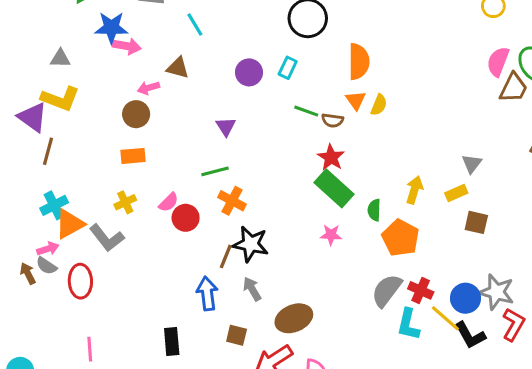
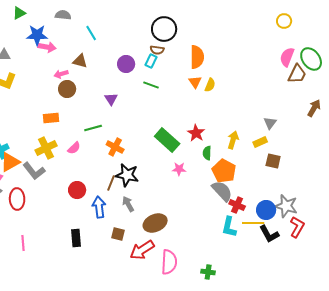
green line: (306, 111) -> (151, 85), moved
brown circle: (136, 114) -> (67, 89), moved
brown semicircle: (332, 120) -> (157, 50), moved
red star: (331, 157) -> (196, 133), moved
green line: (215, 171) -> (93, 128), moved
green rectangle: (334, 188) -> (167, 140), moved
yellow cross: (125, 202) -> (46, 148), size x1.5
red circle: (186, 218) -> (77, 190), moved
gray semicircle: (387, 290) -> (222, 191), moved, turned 100
yellow line: (445, 318) -> (253, 223), turned -40

